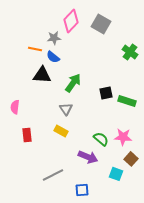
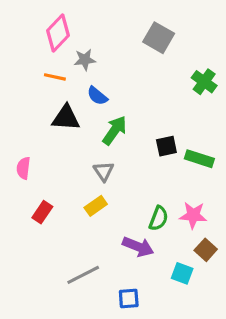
pink diamond: (71, 21) -> (58, 33), moved
blue semicircle: (53, 57) -> (97, 96), moved
yellow rectangle: (61, 131) -> (96, 206), turned -64
red rectangle: (27, 135) -> (42, 212), turned 40
green semicircle: (101, 139) -> (159, 218), turned 70

